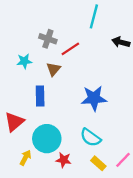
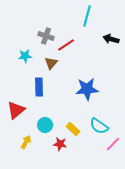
cyan semicircle: (91, 137) -> (99, 126), moved
cyan circle: (47, 139) -> (45, 125), size x0.6
yellow rectangle: (98, 163) -> (73, 129), moved

